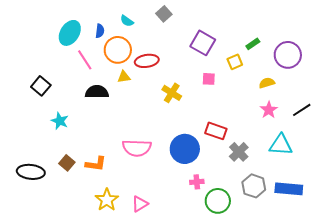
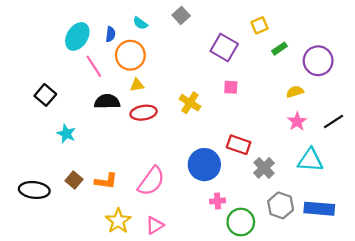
red ellipse: (147, 61) -> (144, 113), moved
yellow square: (235, 62) -> (260, 25), moved
pink semicircle: (137, 148) -> (151, 181), moved, turned -56

